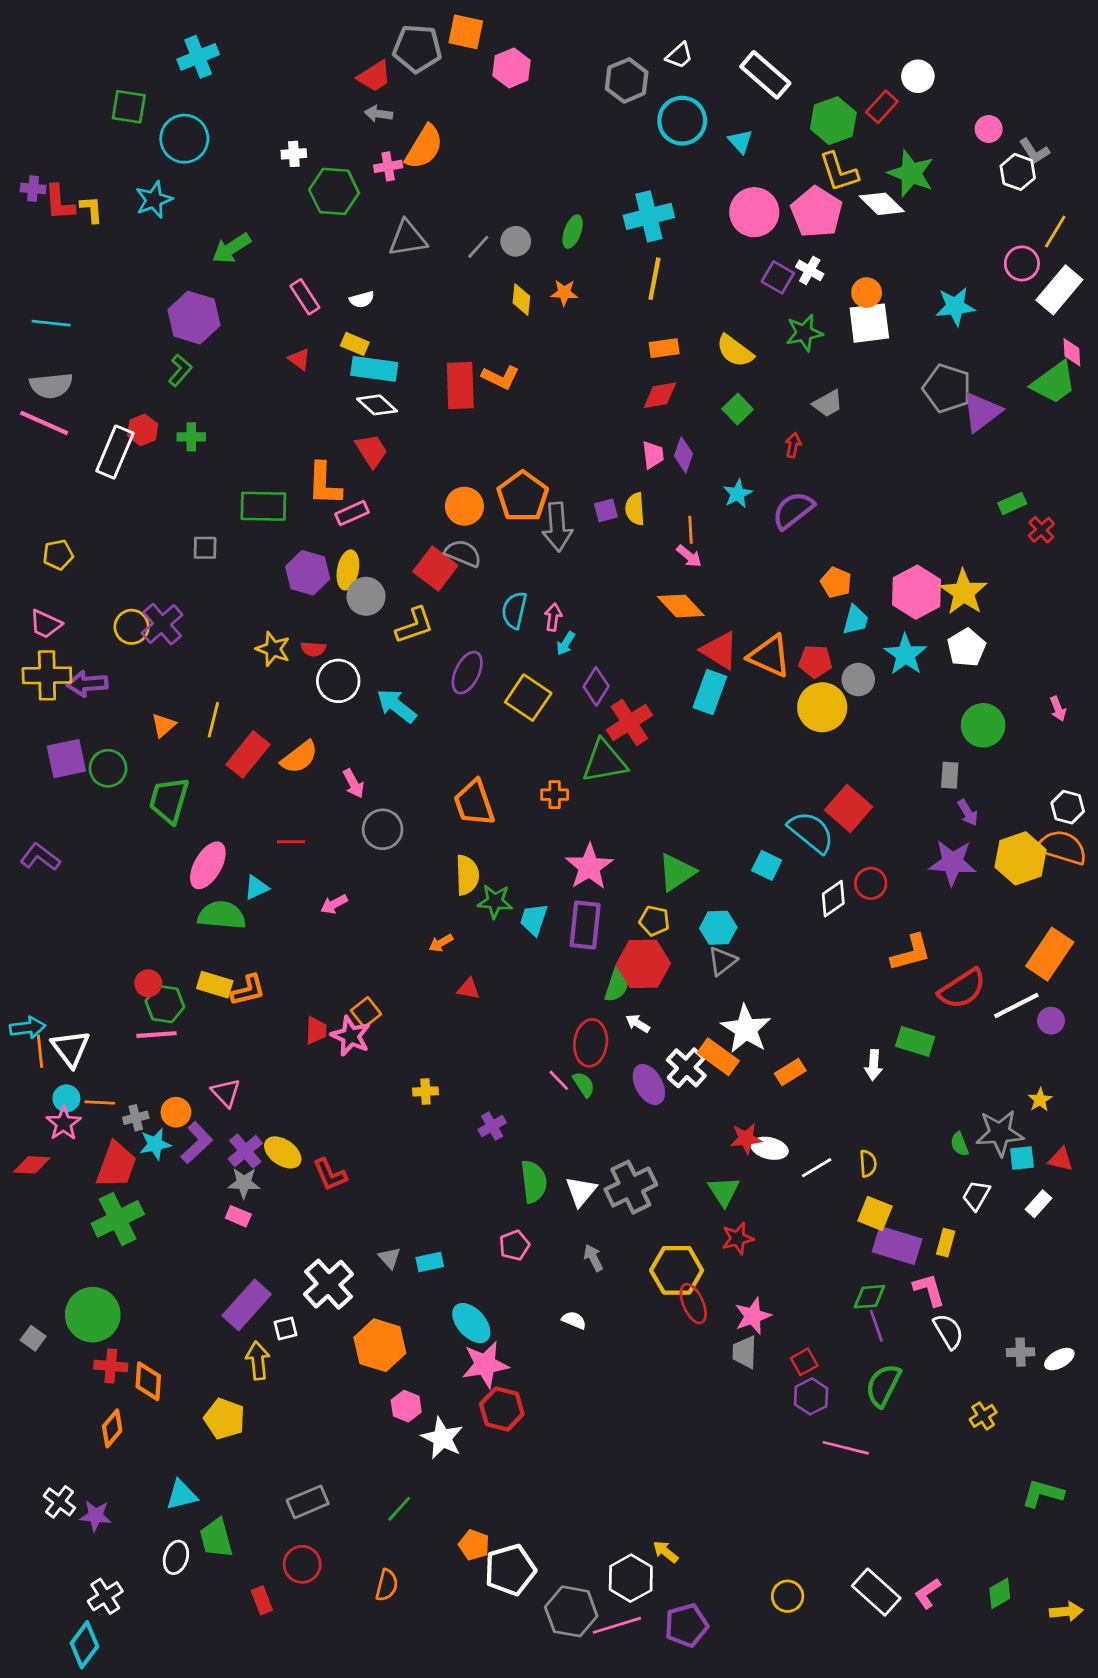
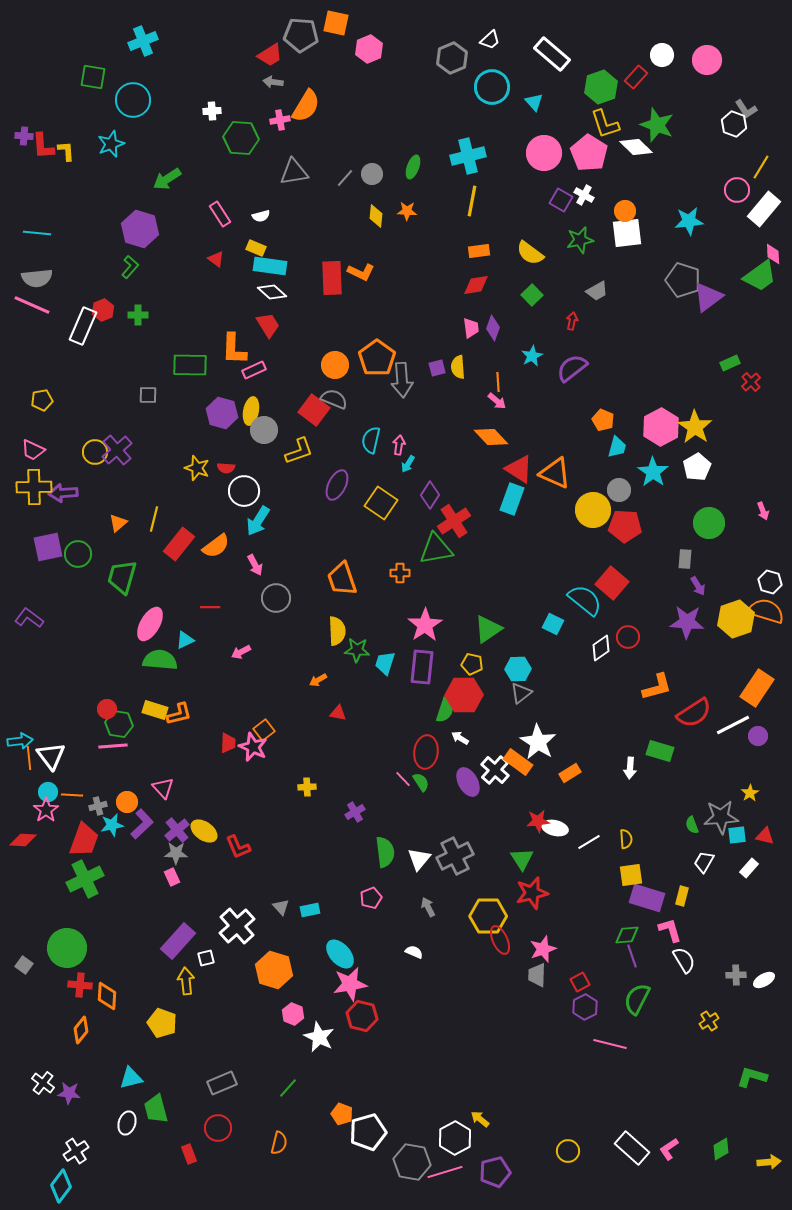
pink circle: (989, 129) -> (707, 60), moved, size x1.5
red pentagon: (815, 661) -> (625, 526), moved, size x1.4
cyan arrow: (396, 706) -> (258, 521), moved, turned -96
yellow square: (875, 1213) -> (631, 875), turned -30
pink rectangle: (238, 1216) -> (172, 877), turned 42
red star: (738, 1238) -> (532, 893), size x1.4

